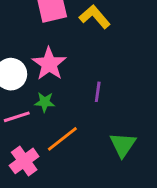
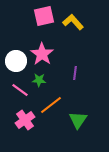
pink line: (17, 117) -> (20, 90), turned 54
green triangle: (123, 145) -> (78, 120), moved

